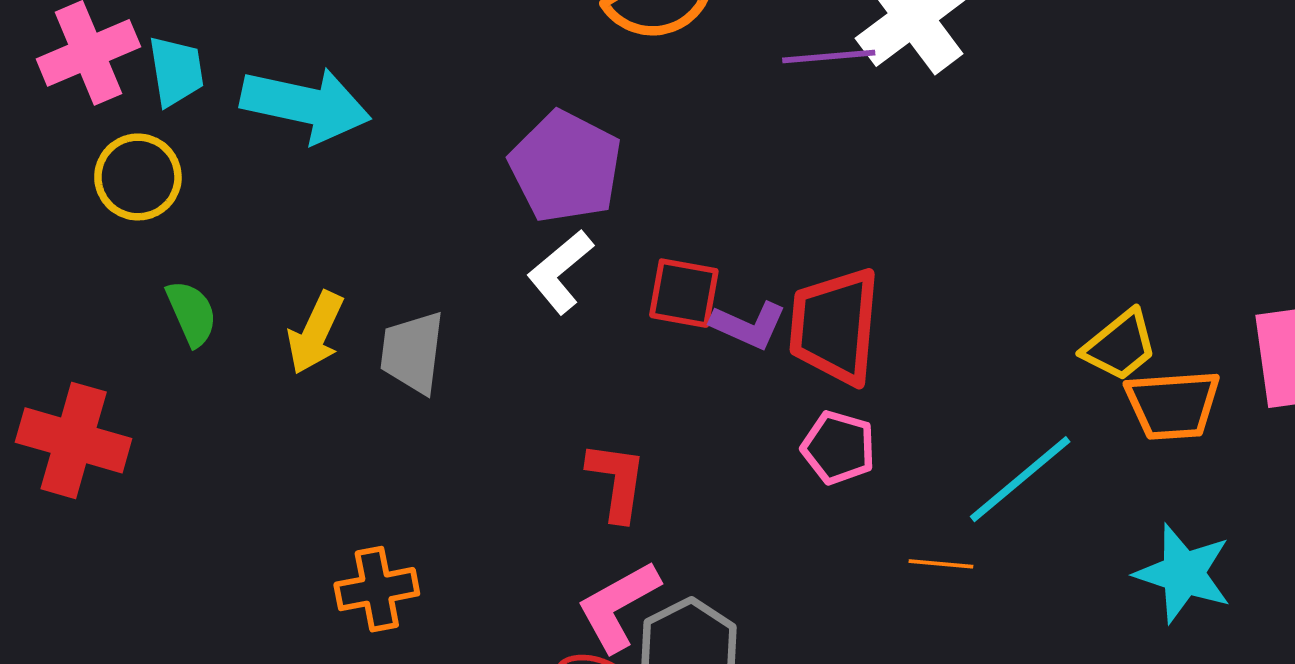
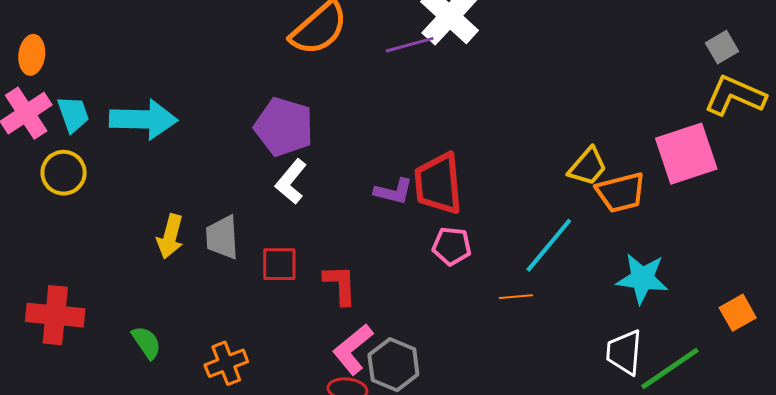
red square: (684, 293) -> (279, 264), moved
green semicircle: (192, 313) -> (146, 342), moved

